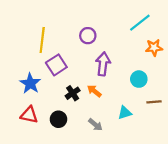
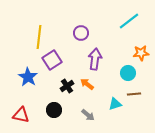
orange star: (154, 48) -> (141, 53), moved
brown line: (154, 102) -> (134, 94), moved
red triangle: (29, 115) -> (21, 115), moved

